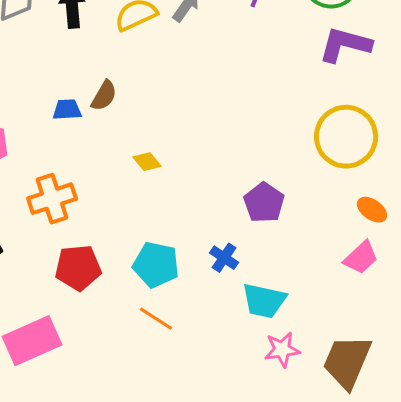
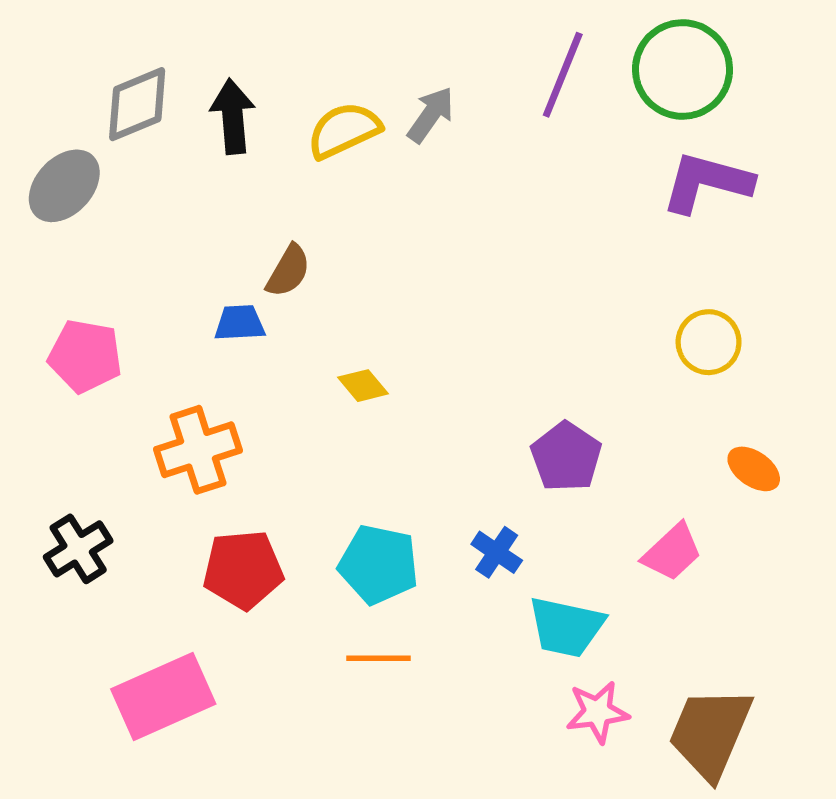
blue trapezoid: (67, 110) -> (240, 323), moved
yellow circle: (346, 137) -> (709, 342), size x0.6
pink trapezoid: (361, 258) -> (672, 552), moved
orange line: (156, 319) -> (379, 658), turned -33

